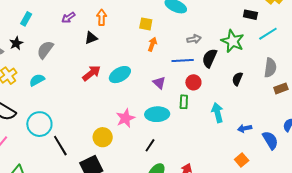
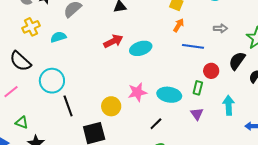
black semicircle: (210, 58) -> (237, 61), moved
blue line: (183, 61) -> (193, 46), moved
purple triangle: (159, 83) -> (197, 114), moved

